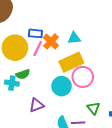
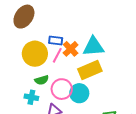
cyan triangle: (74, 38) -> (93, 46), size x1.6
pink circle: (83, 77) -> (62, 89), moved
cyan cross: (12, 83) -> (31, 97), moved

